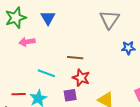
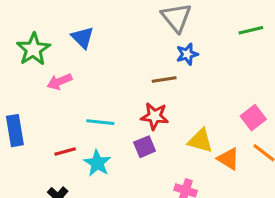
blue star: (128, 48) -> (187, 54), moved
brown line: (75, 58) -> (164, 79), moved
red line: (19, 94) -> (65, 152), moved

